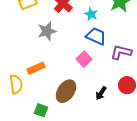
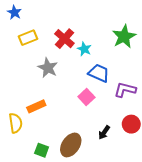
cyan star: (91, 14) -> (84, 49), moved
gray star: (47, 31) -> (48, 68), turned -30
brown ellipse: (66, 91) -> (71, 145), moved

